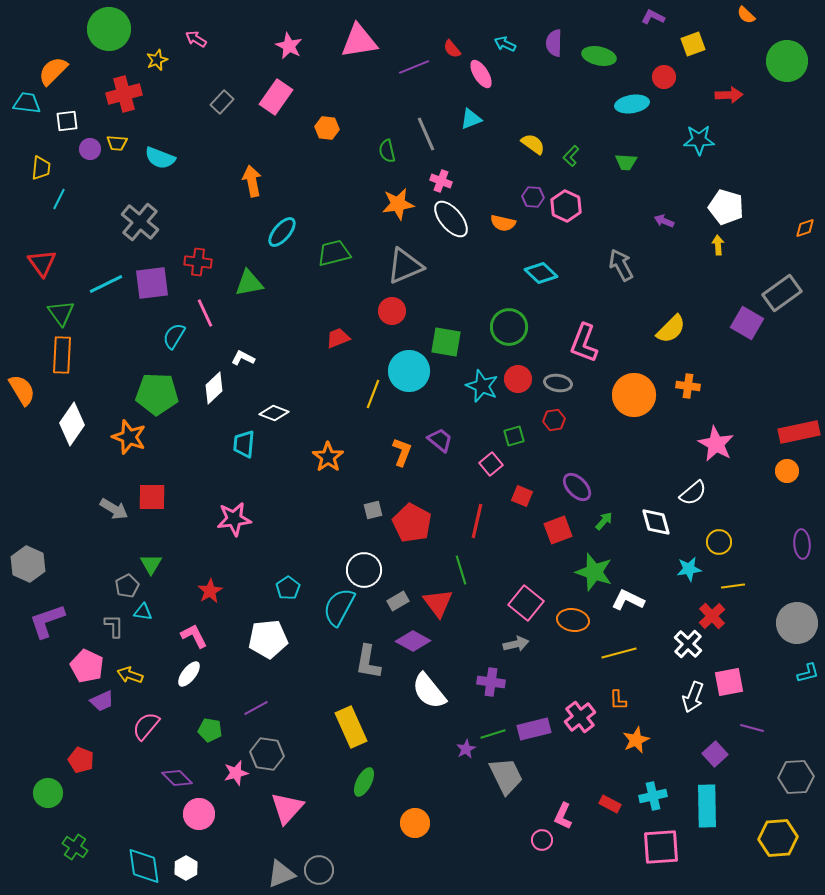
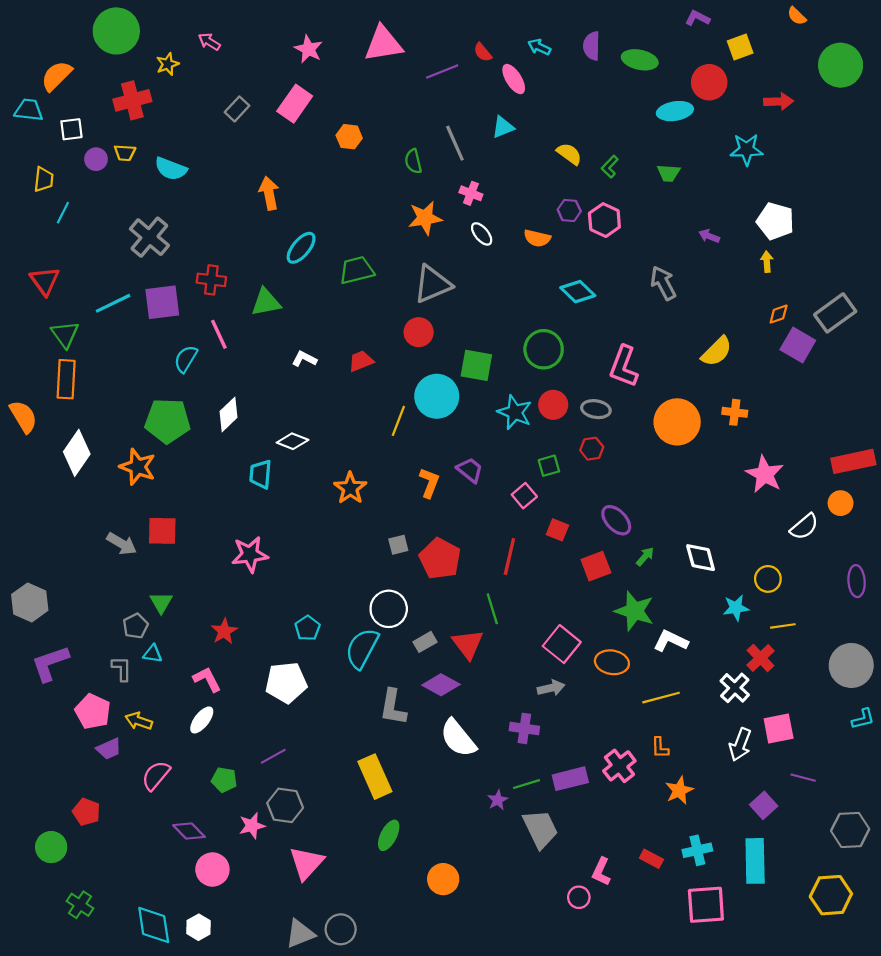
red circle: (664, 77) -> (709, 82), size x1.4
white ellipse: (451, 219) -> (482, 234), size x0.6
orange diamond: (805, 228) -> (779, 314), moved
white L-shape: (243, 358) -> (304, 359), moved
white semicircle: (693, 493) -> (804, 527), moved

